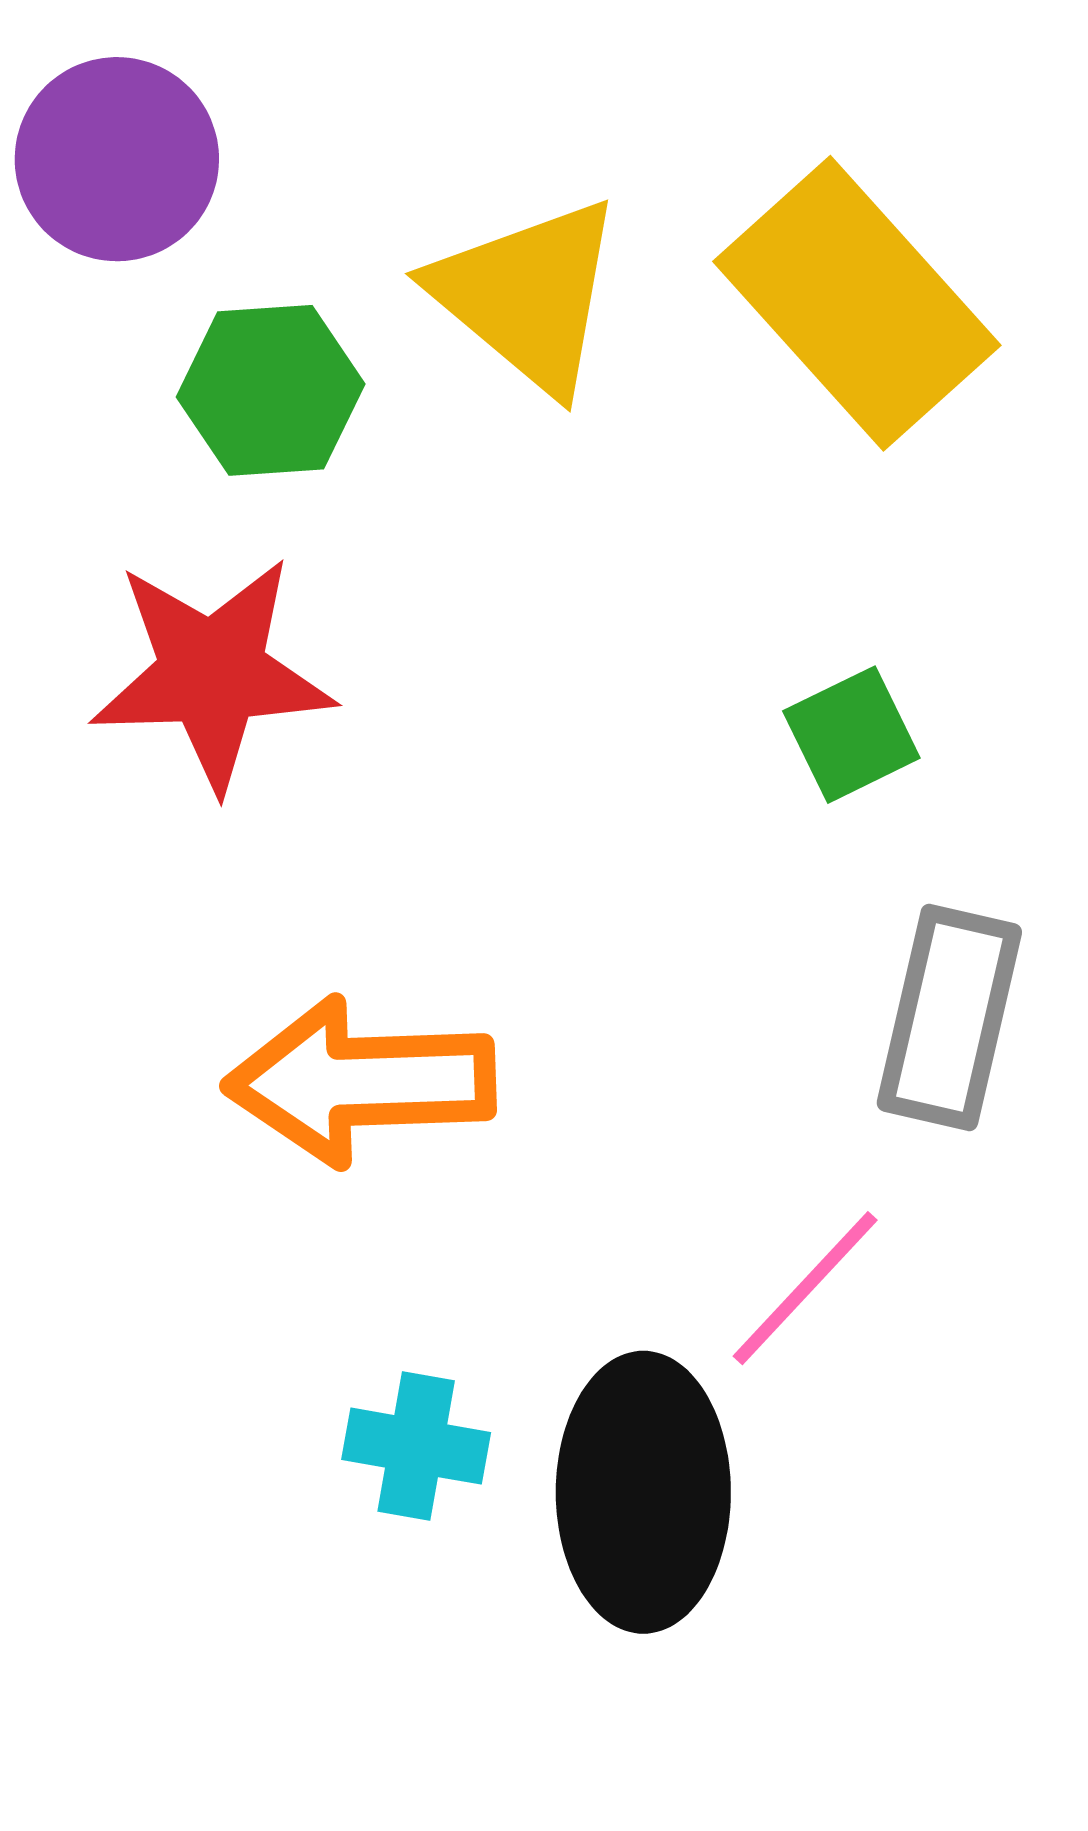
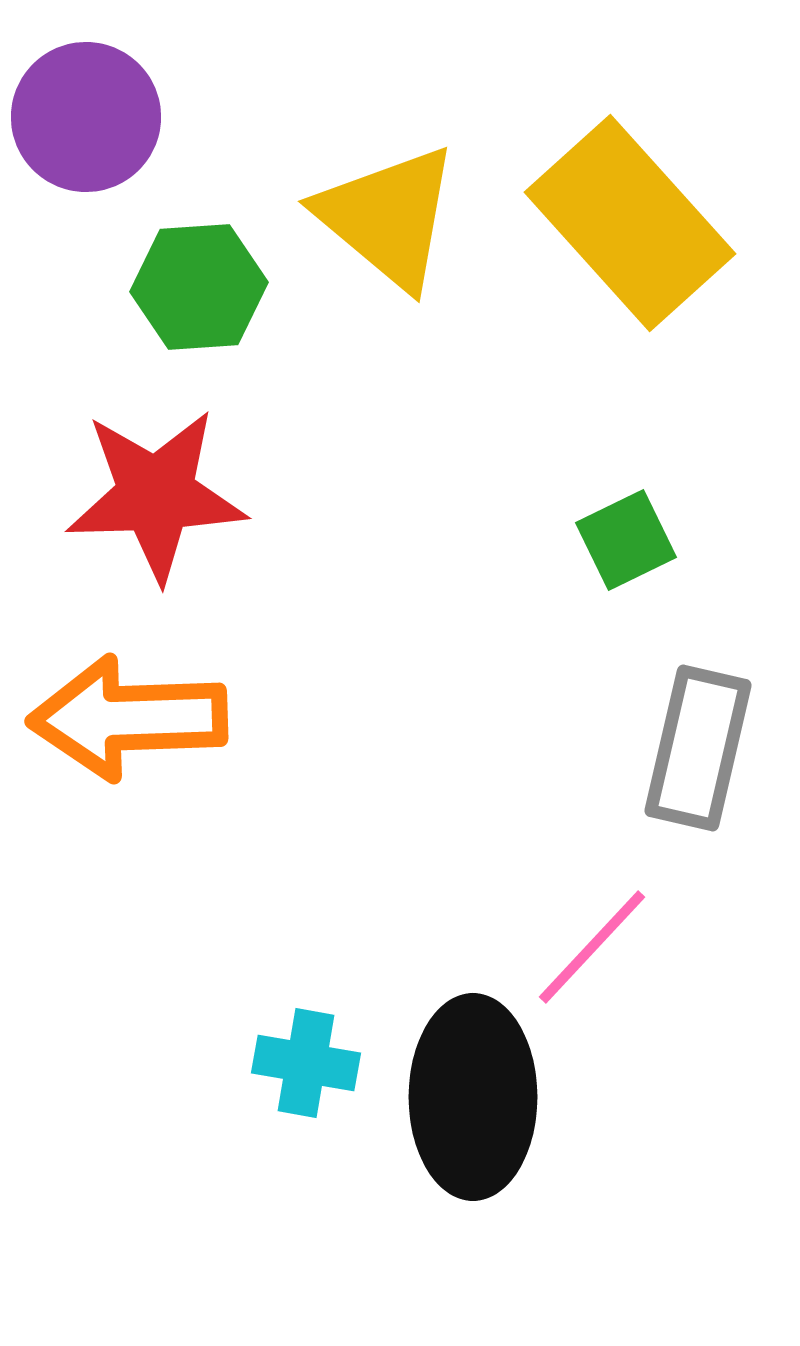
orange arrow: (360, 1081) -> (128, 718), moved

